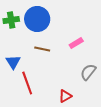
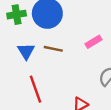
blue triangle: (13, 62) -> (26, 51), moved

